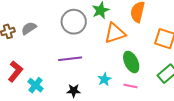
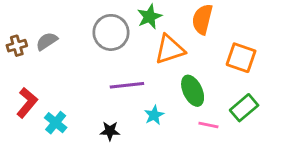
purple line: (70, 59) -> (127, 85), moved
pink line: (130, 86) -> (208, 125), moved

